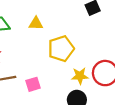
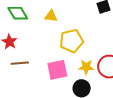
pink square: (33, 84) -> (57, 70), moved, size x1.5

